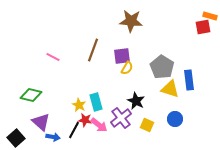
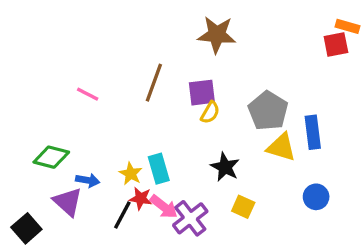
purple cross: (121, 118) -> (190, 218), moved
blue circle: (175, 119) -> (316, 197), moved
blue arrow: (53, 137) -> (88, 180), moved

